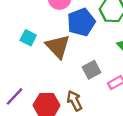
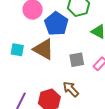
gray square: (92, 70) -> (77, 60), turned 35

